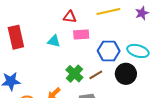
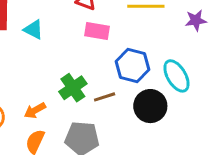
cyan triangle: (54, 41) -> (33, 30), moved
cyan ellipse: (138, 51) -> (176, 76), turned 30

